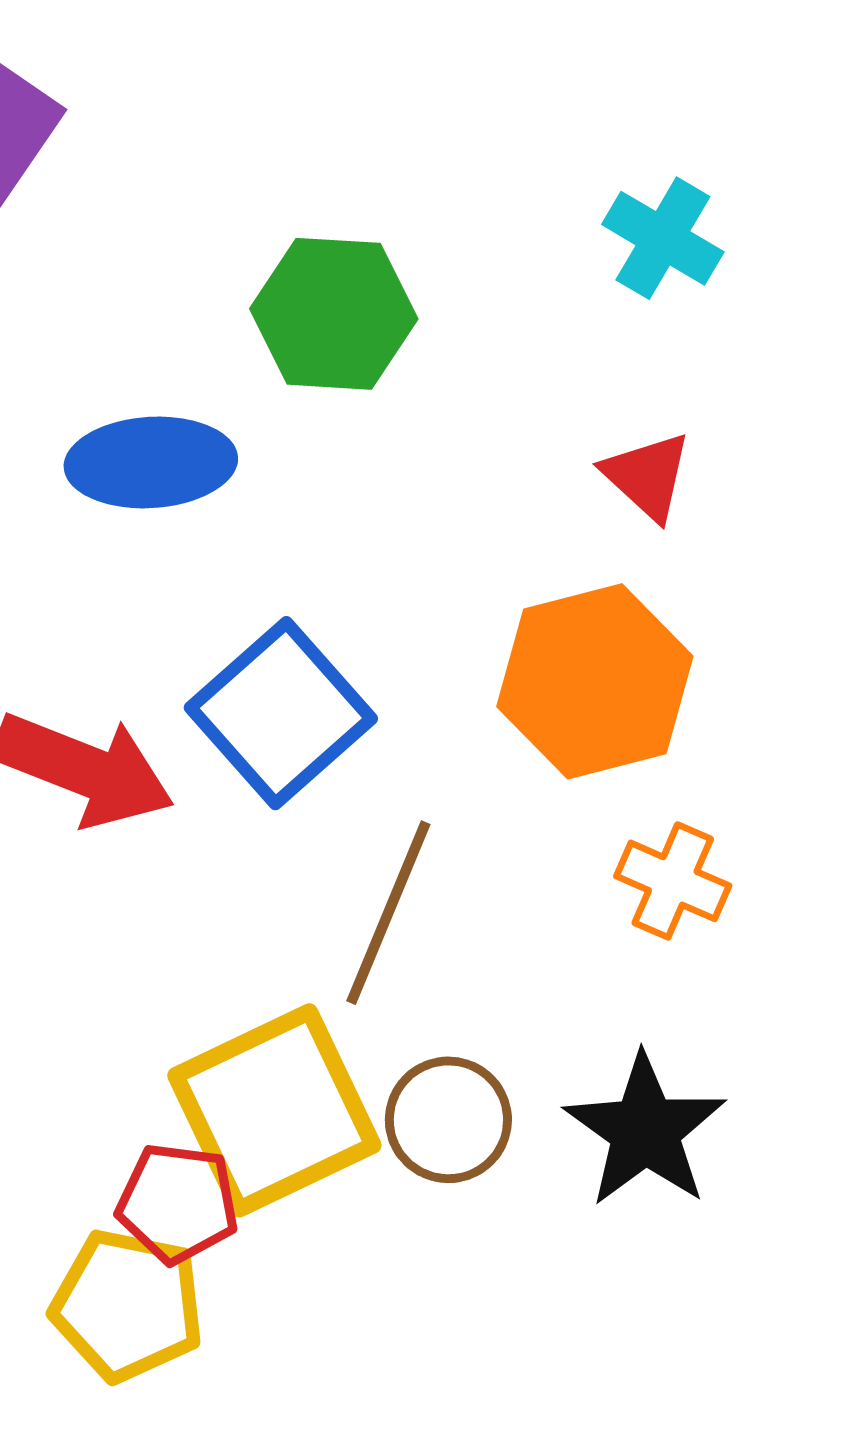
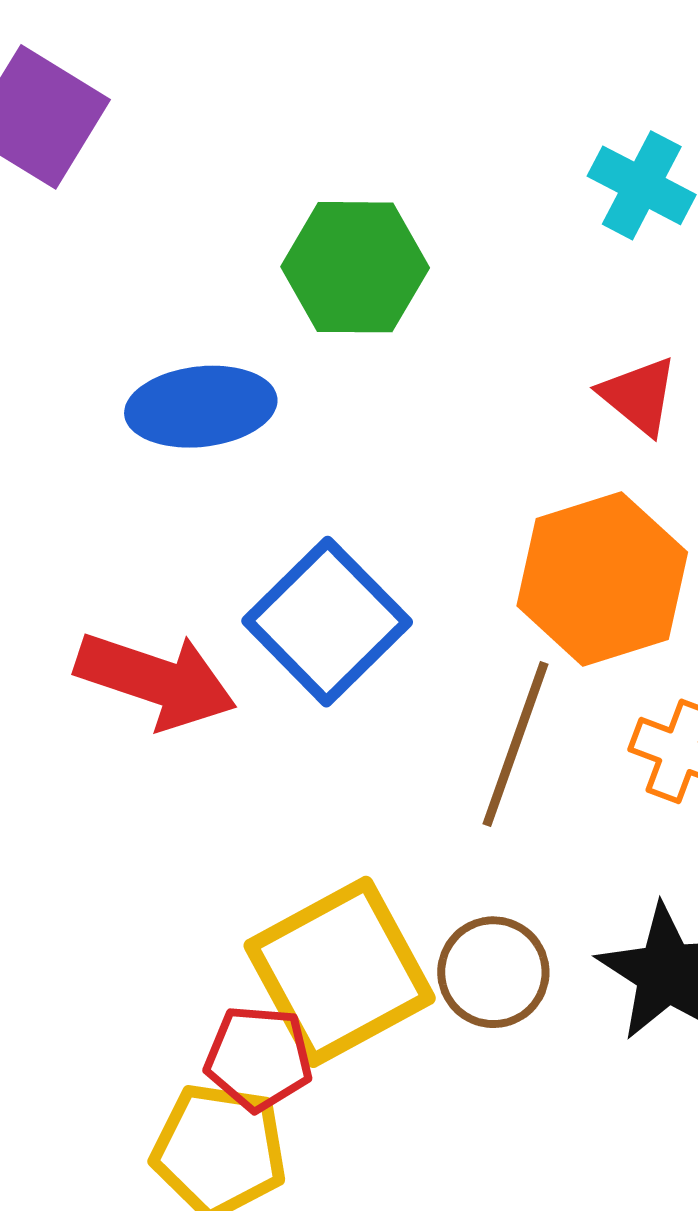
brown line: (388, 913) -> (516, 744), moved

